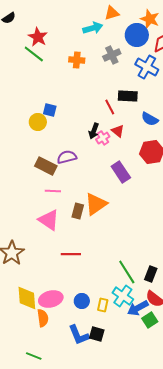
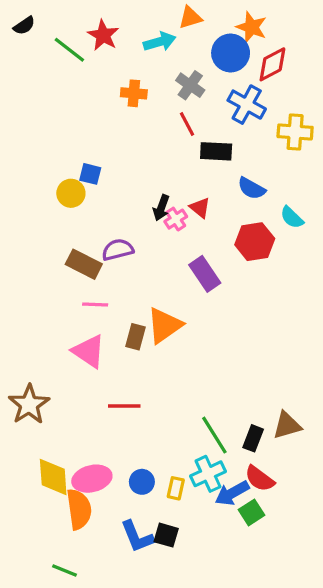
red star: (38, 37) -> (103, 35), moved
green line: (34, 54) -> (69, 50), moved
gray cross: (112, 55) -> (190, 85), turned -30
red line: (110, 107) -> (187, 124), moved
cyan cross: (123, 296) -> (208, 474), turned 30
orange semicircle: (43, 318) -> (79, 509), size x1.4

